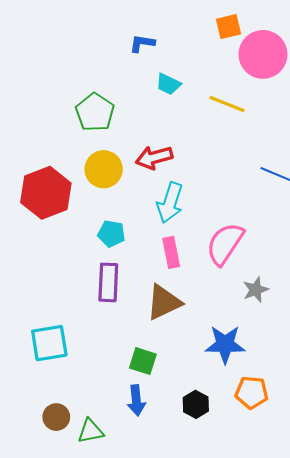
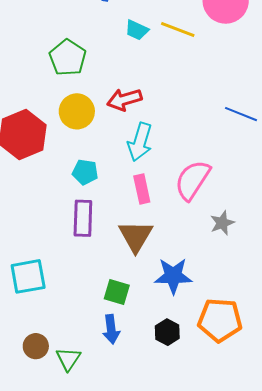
yellow line: (227, 104) -> (178, 29), moved
brown triangle: (164, 302) -> (136, 236), turned -33
blue star: (225, 344) -> (173, 276), moved
orange pentagon: (252, 392) -> (220, 320), size x1.4
green triangle: (90, 431) -> (68, 359), turned -44

